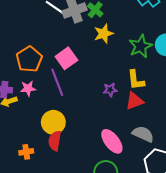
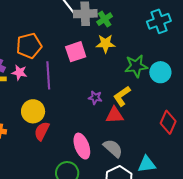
pink square: (66, 58) -> (76, 52), moved
yellow L-shape: (136, 80) -> (122, 96), turned 45
red semicircle: (55, 141) -> (42, 131), moved

